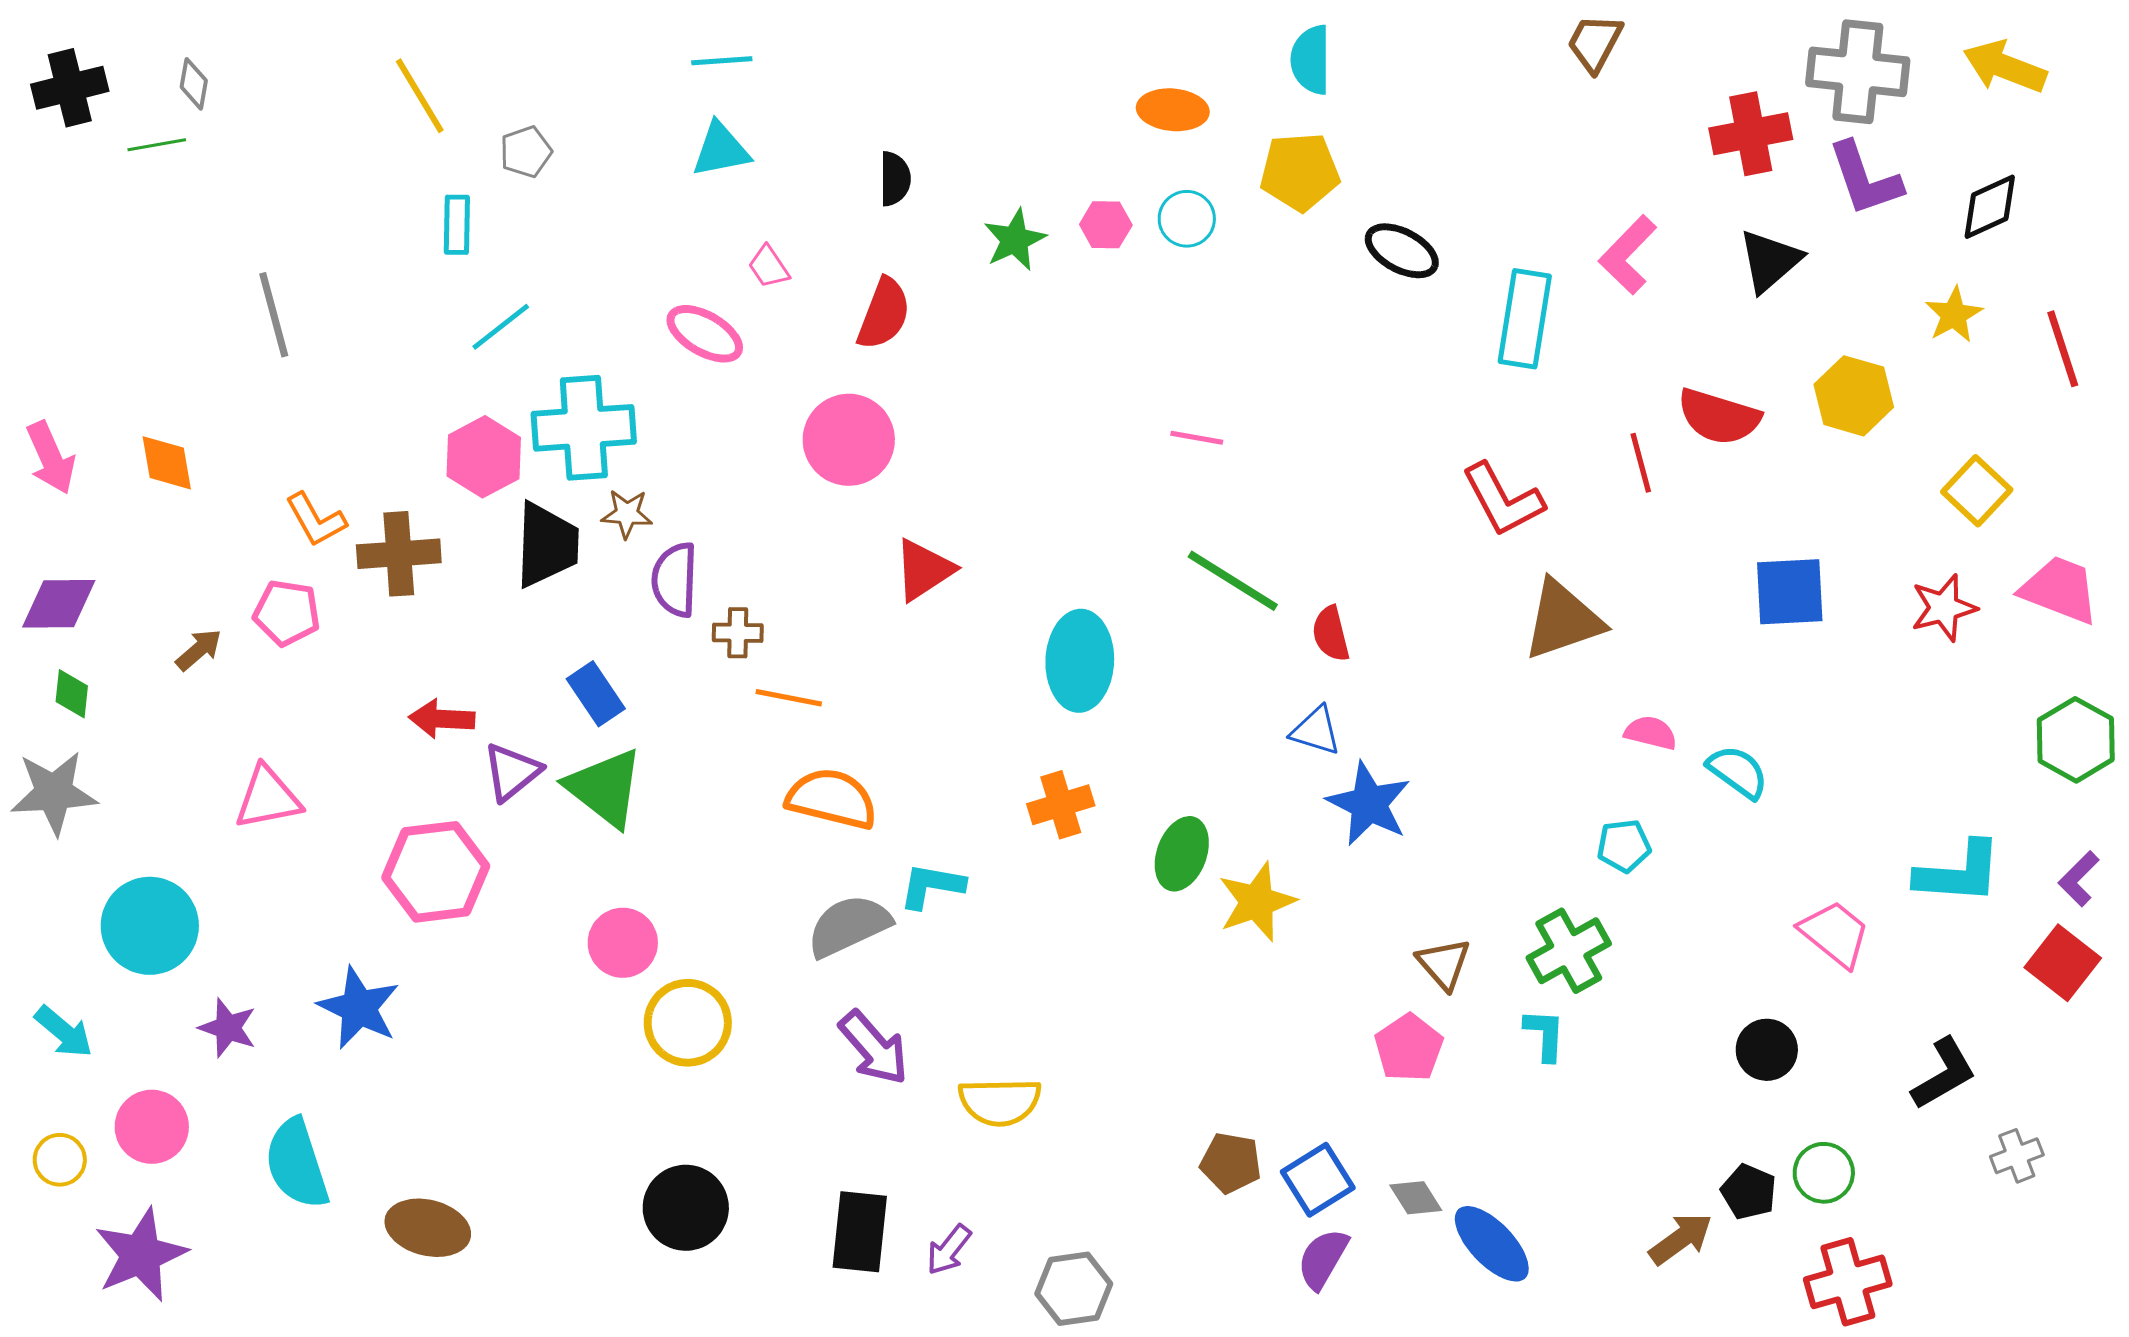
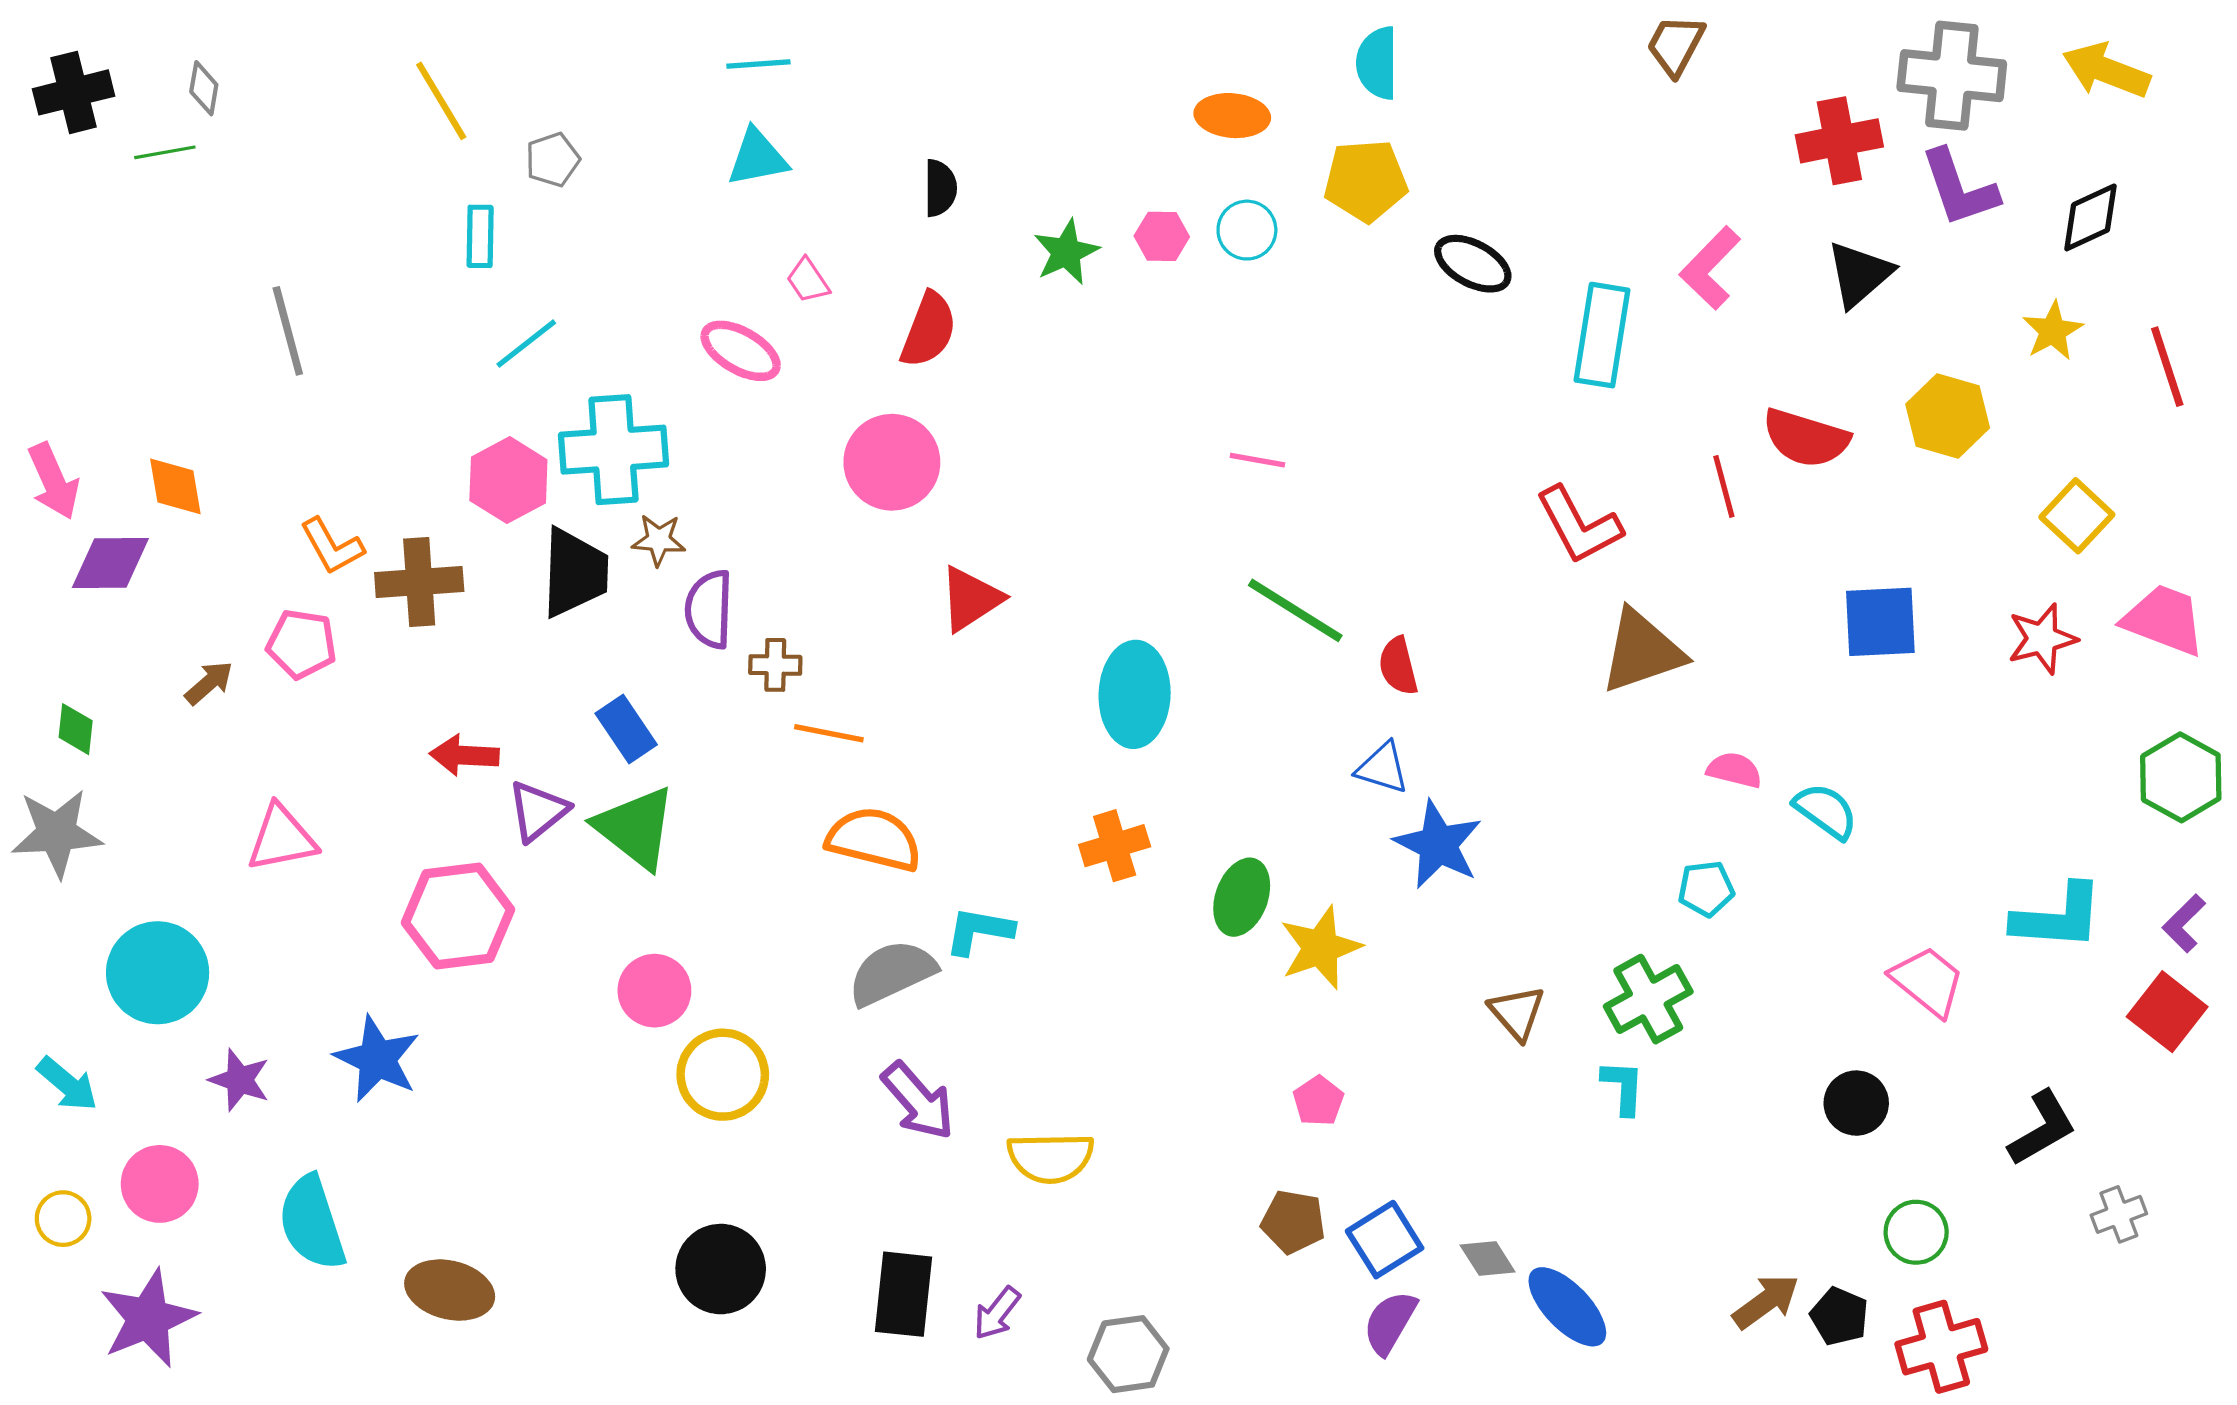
purple diamond: (59, 604) -> (110, 563), moved
pink pentagon: (1409, 1048) -> (1318, 1101), moved, size x0.7
black pentagon: (1749, 1192) -> (1839, 1316), moved

